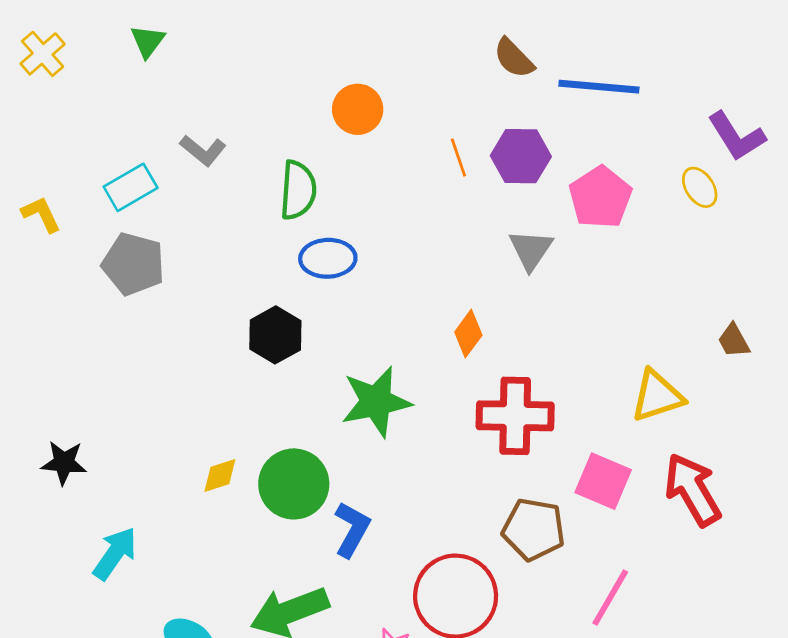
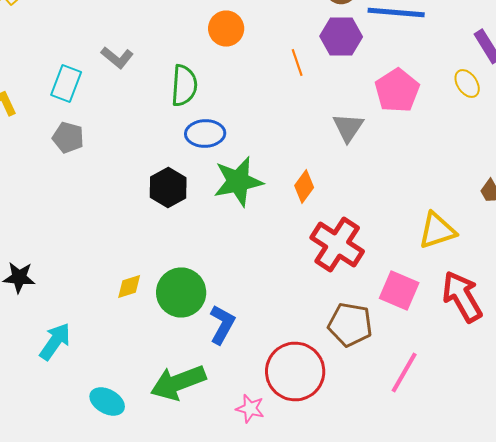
purple hexagon: (521, 156) -> (341, 36), moved
cyan rectangle: (131, 187) -> (66, 84), turned -39
gray pentagon: (133, 264) -> (68, 138), size x0.7
green star: (376, 402) -> (238, 182), moved
red cross: (515, 416) -> (337, 244), turned 32

